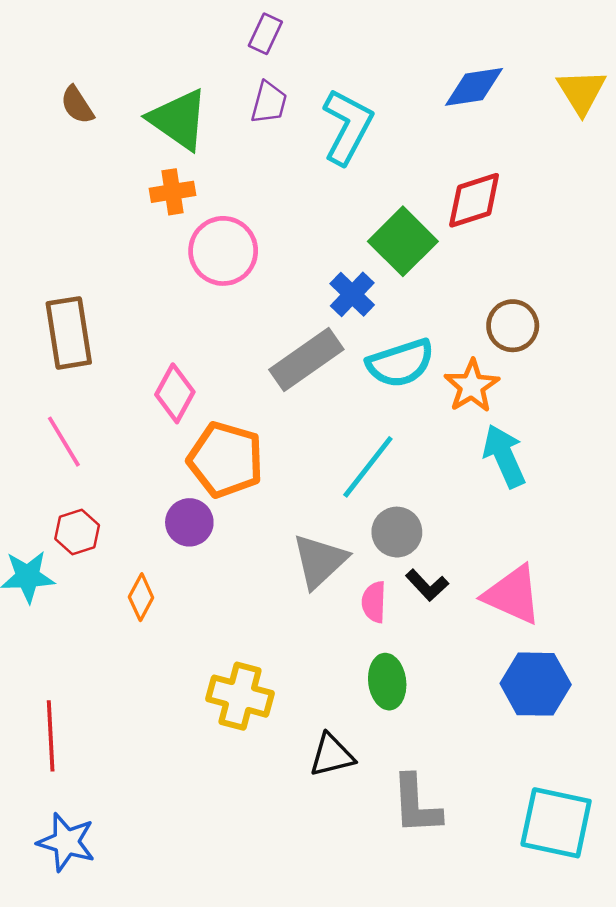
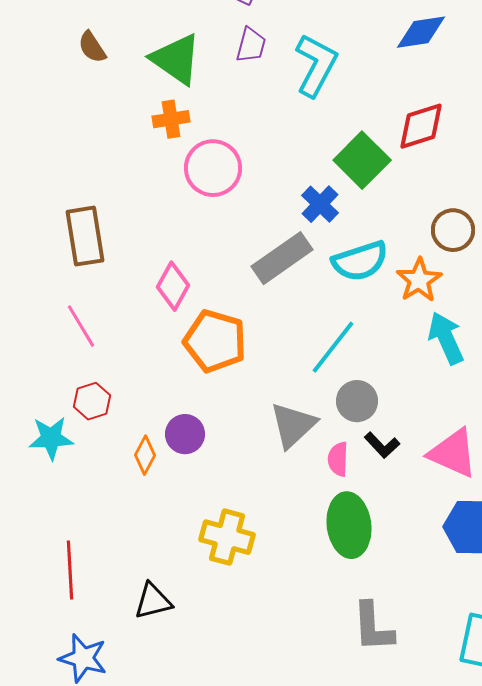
purple circle: (189, 522) -> (185, 434), moved
green ellipse: (387, 682) -> (349, 525), size x1.4
black triangle: (332, 755) -> (153, 601), moved

